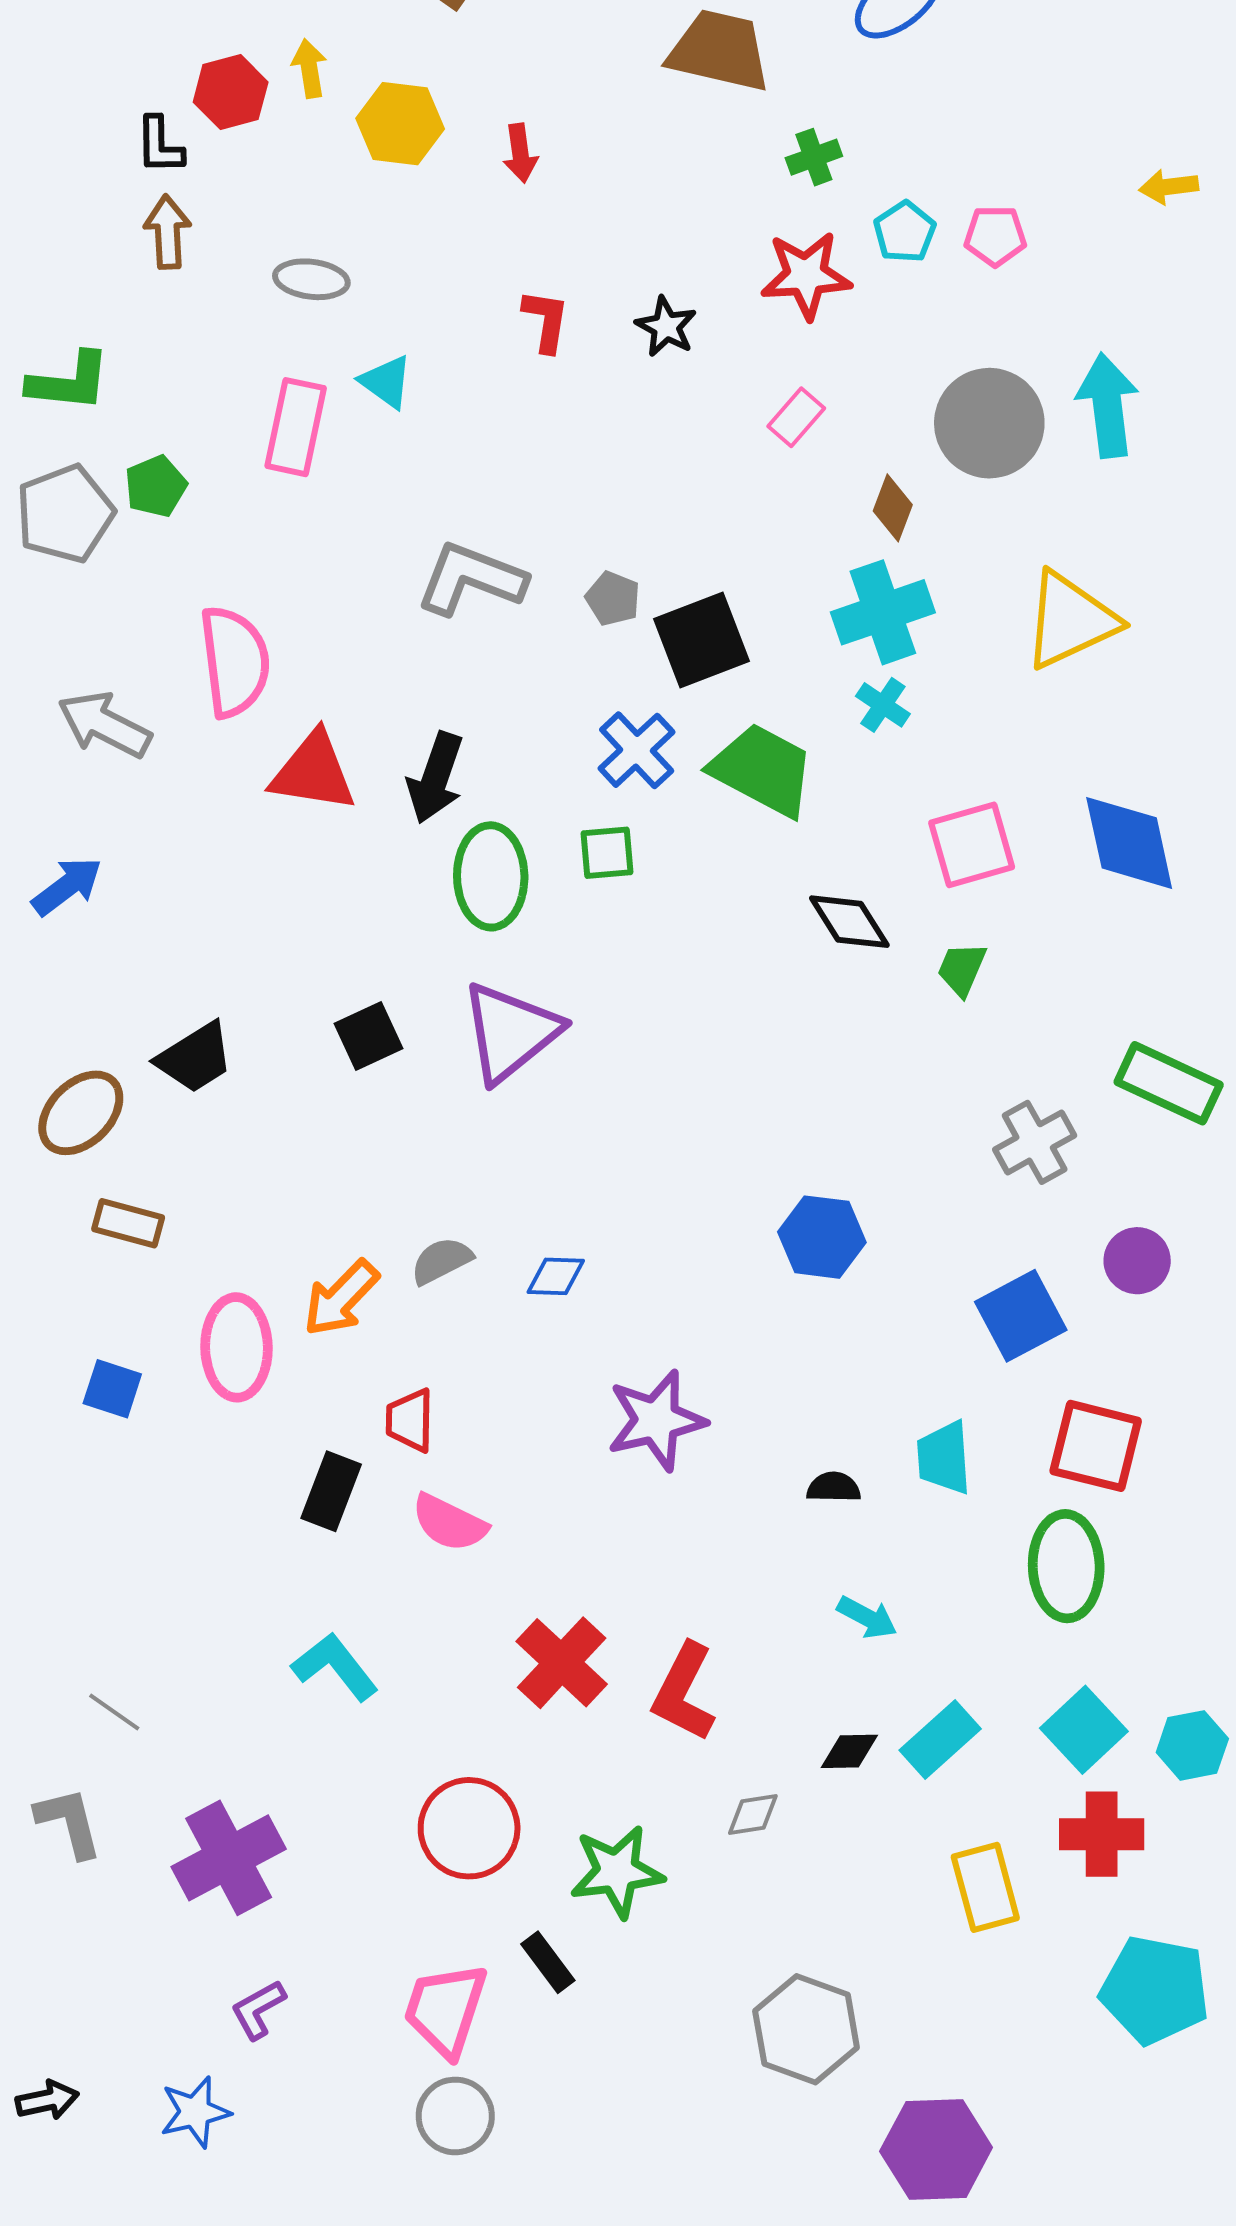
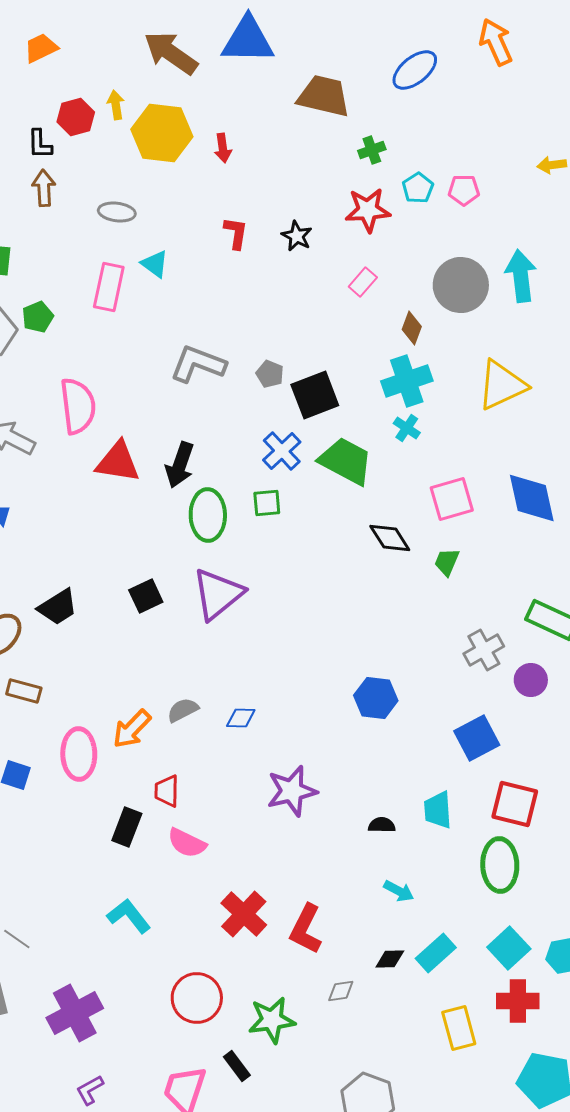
yellow hexagon: (400, 124) -> (162, 133), size x1.4
purple circle: (1137, 1261) -> (531, 680), moved

